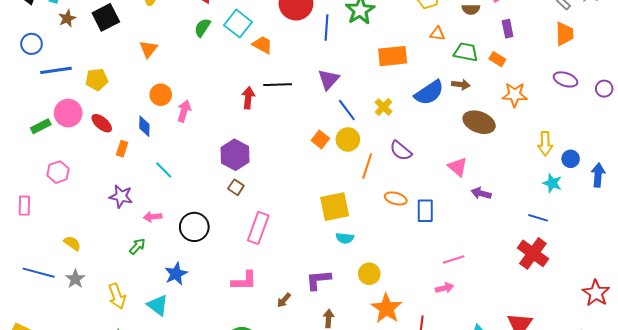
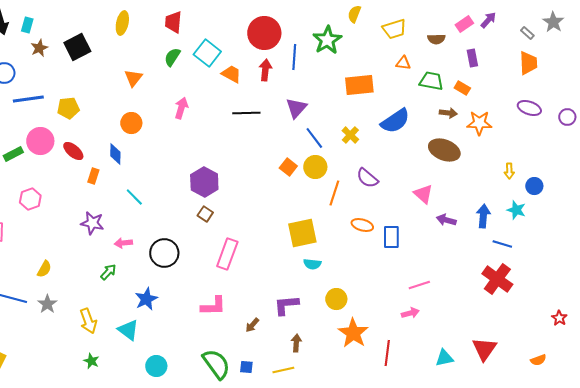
orange triangle: (149, 49) -> (133, 78), moved
brown arrow: (461, 85) -> (448, 113), moved
red arrow: (248, 98) -> (265, 70), moved
pink arrow: (184, 111) -> (181, 108), moved
yellow arrow: (545, 144) -> (509, 171), size x0.7
blue arrow: (598, 175) -> (483, 216), moved
yellow semicircle: (72, 243) -> (44, 269), turned 84
red star: (596, 293) -> (559, 318), size x0.6

